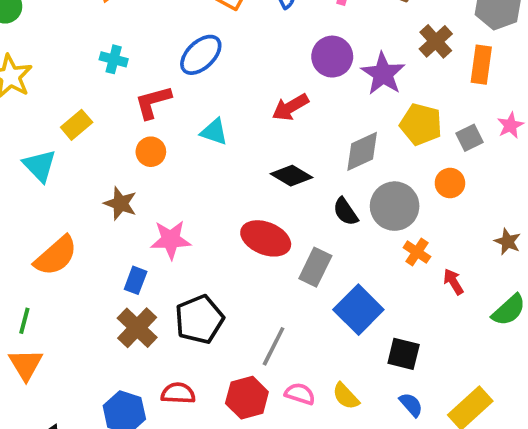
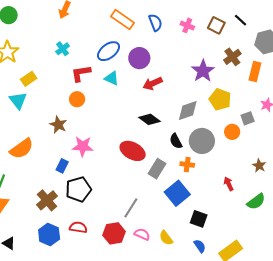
purple circle: (332, 57) -> (139, 58), moved
cyan cross: (114, 59) -> (63, 49), turned 32
yellow rectangle: (77, 125) -> (29, 79), moved
cyan triangle: (214, 132) -> (112, 78), moved
gray square: (469, 138) -> (248, 118), moved
orange cross: (417, 252) -> (187, 165), moved, turned -32
black pentagon: (199, 319) -> (78, 189), moved
brown cross: (137, 328) -> (47, 200), moved

